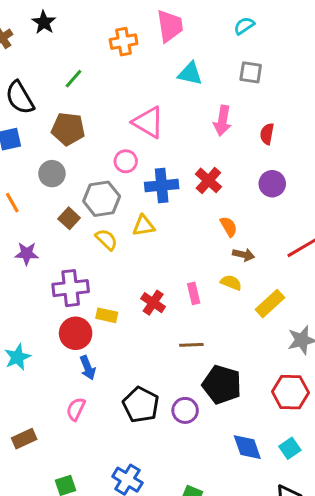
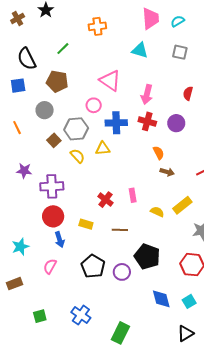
pink trapezoid: (170, 26) -> (151, 19), moved
pink arrow: (222, 121) -> (147, 94), moved
red cross: (208, 180) -> (147, 121), turned -30
purple circle: (272, 184) -> (176, 123), moved
purple star: (27, 254) -> (24, 171), moved
yellow semicircle: (231, 283) -> (157, 212), moved
yellow rectangle: (107, 315) -> (86, 224), moved
brown line: (191, 345) -> (120, 230), moved
cyan star: (18, 357) -> (20, 247), moved

